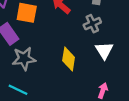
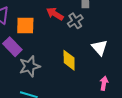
gray cross: (92, 24) -> (75, 21), moved

